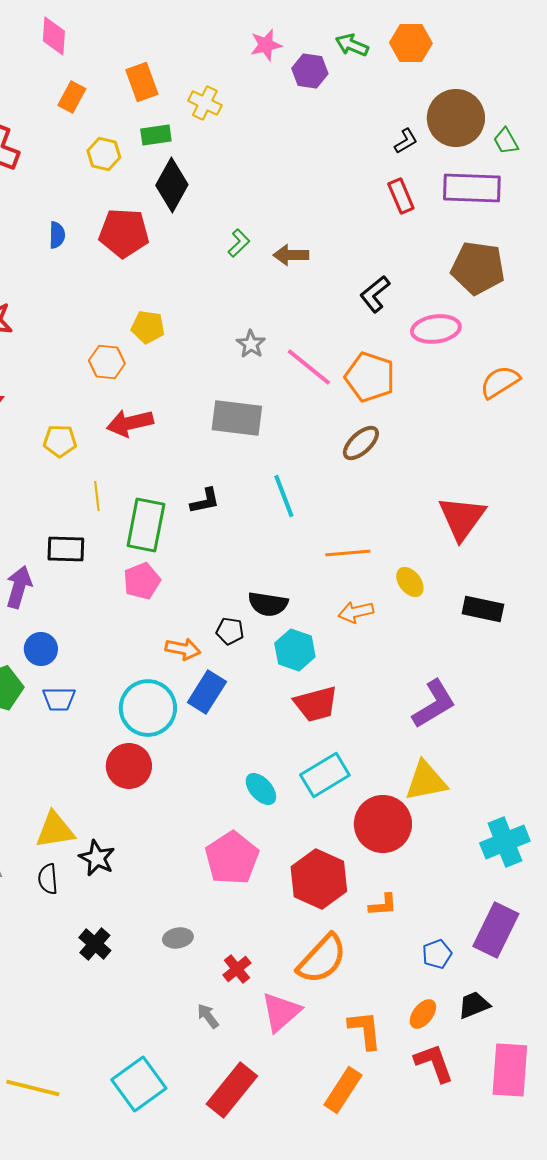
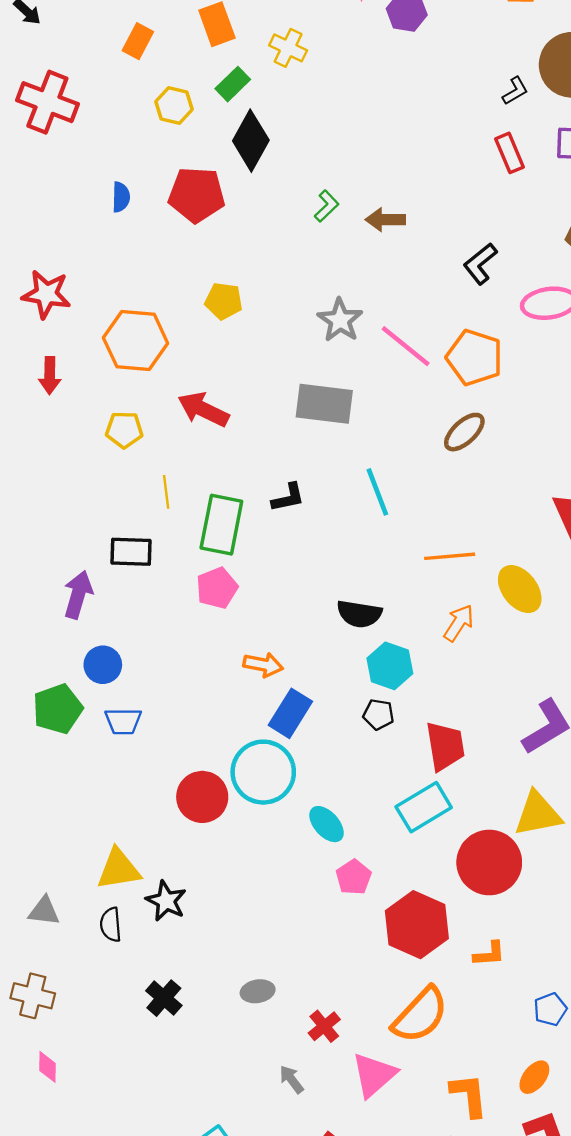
green rectangle: (156, 135) -> (233, 84), turned -36
gray star: (251, 344) -> (340, 320), size x1.4
orange hexagon: (107, 362) -> (136, 341), moved, size x1.6
red arrow: (130, 423) -> (203, 409), turned 39
yellow ellipse: (410, 582) -> (520, 589), size x1.4
orange arrow: (356, 612) -> (459, 623), turned 136
black pentagon: (230, 631) -> (378, 714), moved
red trapezoid: (316, 704) -> (445, 746), moved, turned -84
cyan circle: (148, 708) -> (263, 772), moved
cyan ellipse: (261, 789) -> (327, 824), moved
pink pentagon: (232, 858) -> (354, 877), moved, size x0.6

